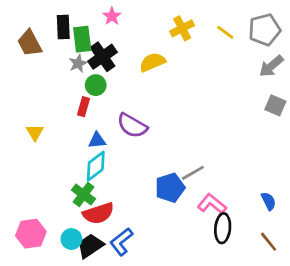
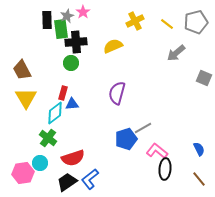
brown trapezoid: (30, 43) -> (22, 70), moved
black cross: (102, 57) -> (76, 42), turned 30
gray star: (78, 63) -> (67, 16), moved
gray arrow: (271, 66) -> (176, 53), moved
red rectangle: (84, 107) -> (63, 93), moved
purple semicircle: (132, 126) -> (117, 93), moved, turned 75
yellow triangle: (35, 132) -> (26, 98), size x1.6
cyan diamond: (96, 166) -> (55, 113), moved
green cross: (84, 194) -> (48, 138), moved
cyan circle: (71, 239) -> (40, 163), moved

